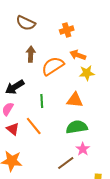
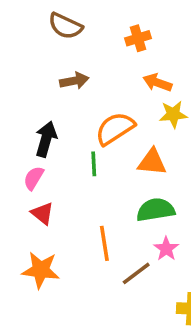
brown arrow: (31, 54) -> (74, 81), turned 77
orange semicircle: (53, 66) -> (115, 128), moved
black arrow: (15, 87) -> (46, 139), turned 138
orange line: (34, 126) -> (104, 243), moved, turned 30

